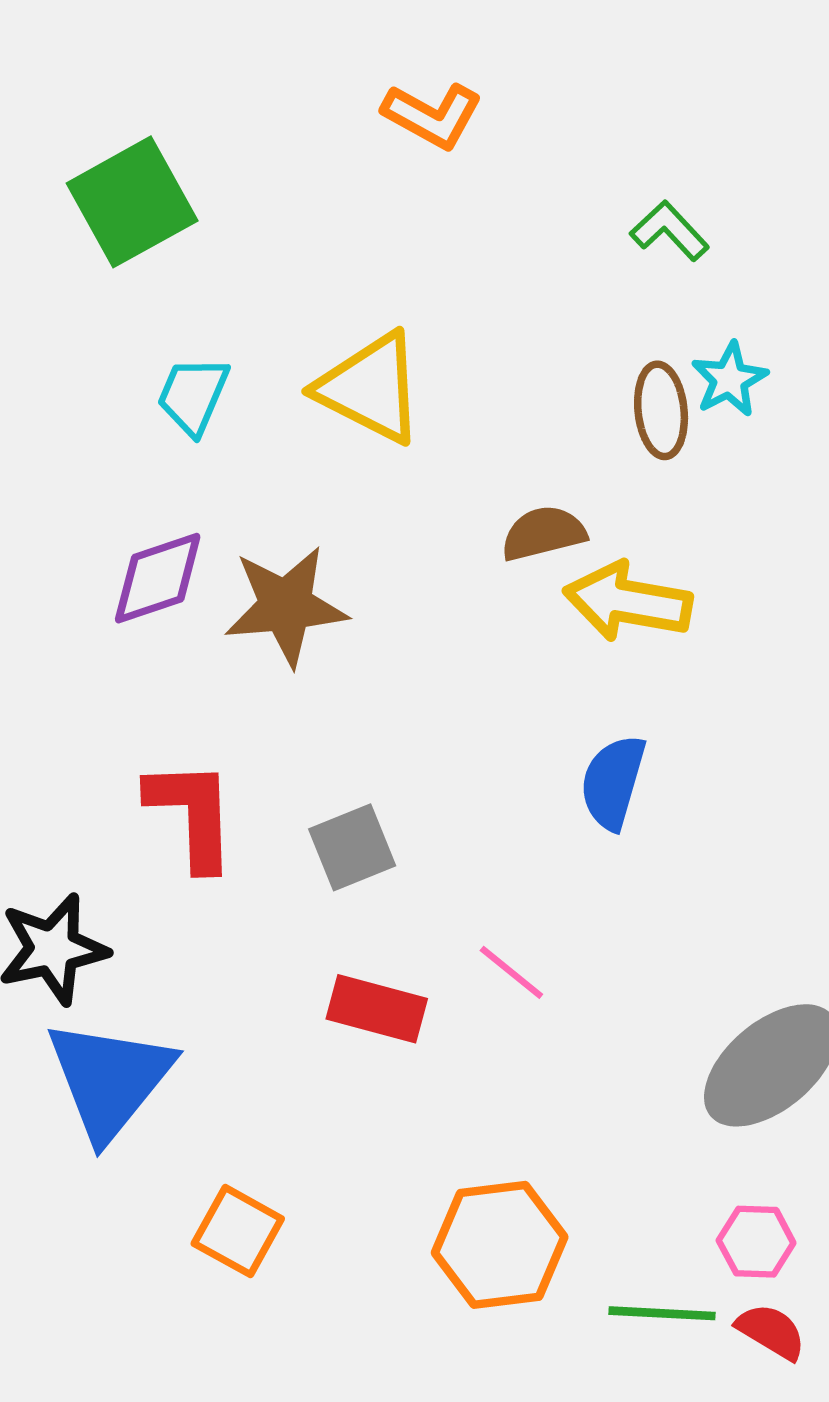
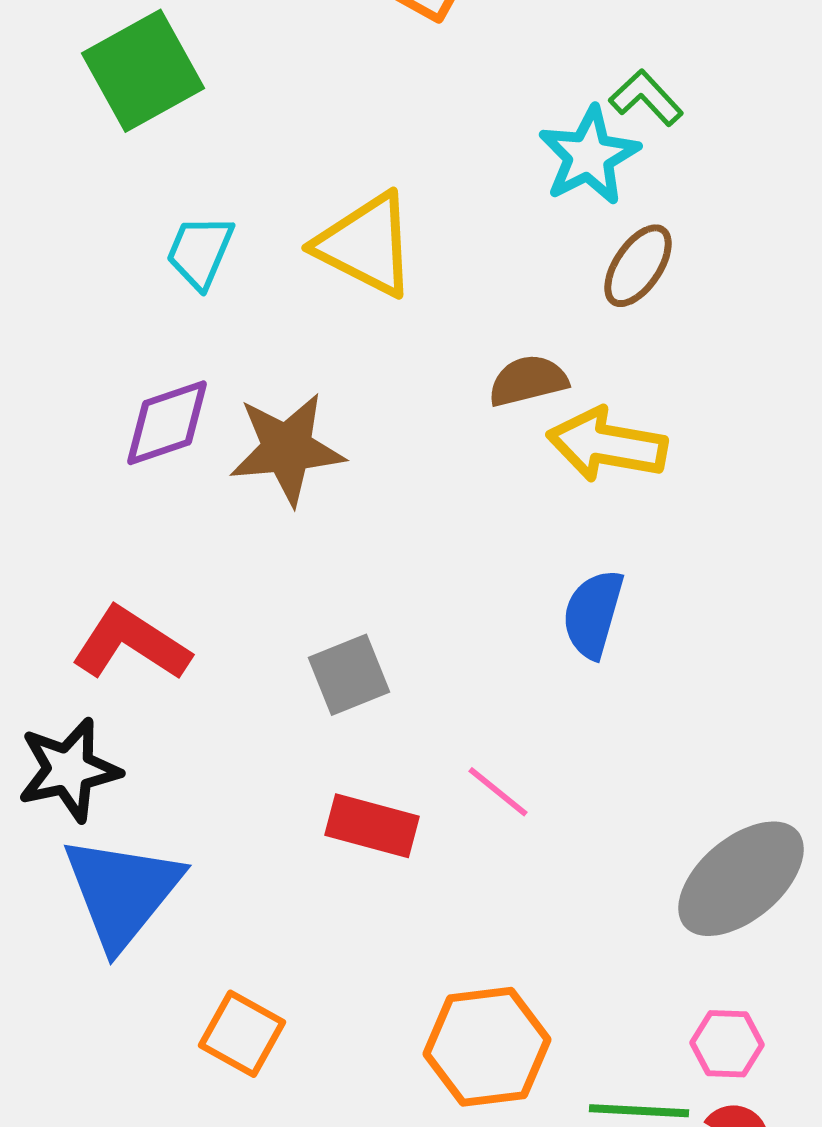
cyan star: (729, 379) -> (589, 156), moved, size x1.4
brown ellipse: (661, 410) -> (638, 266), turned 40
red L-shape: (192, 814) -> (131, 644), moved, turned -55

